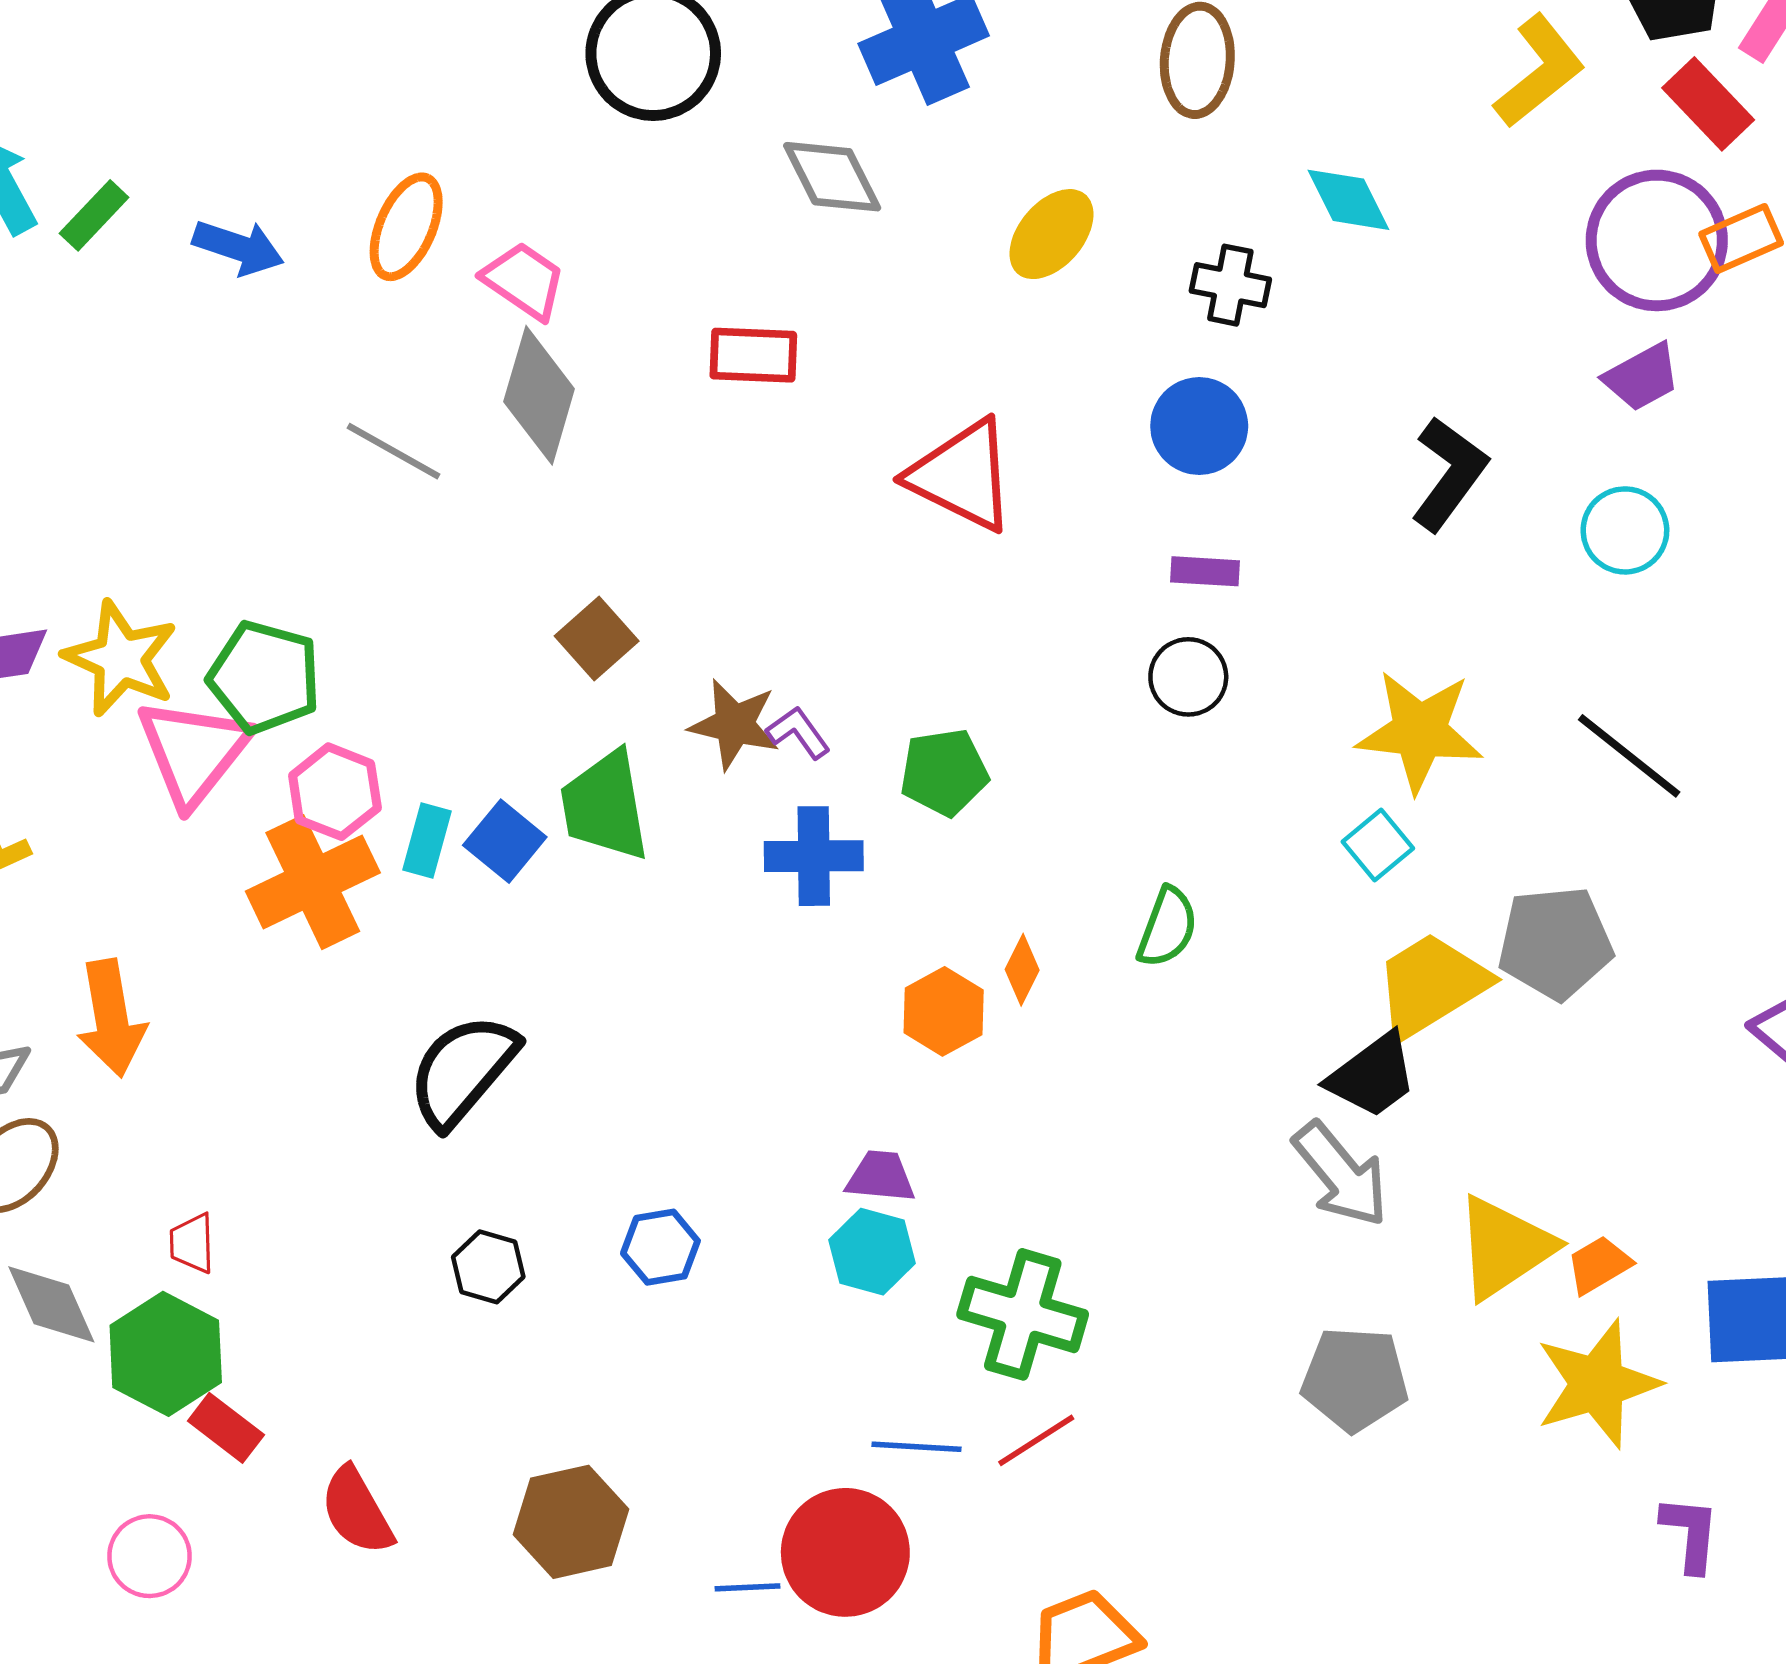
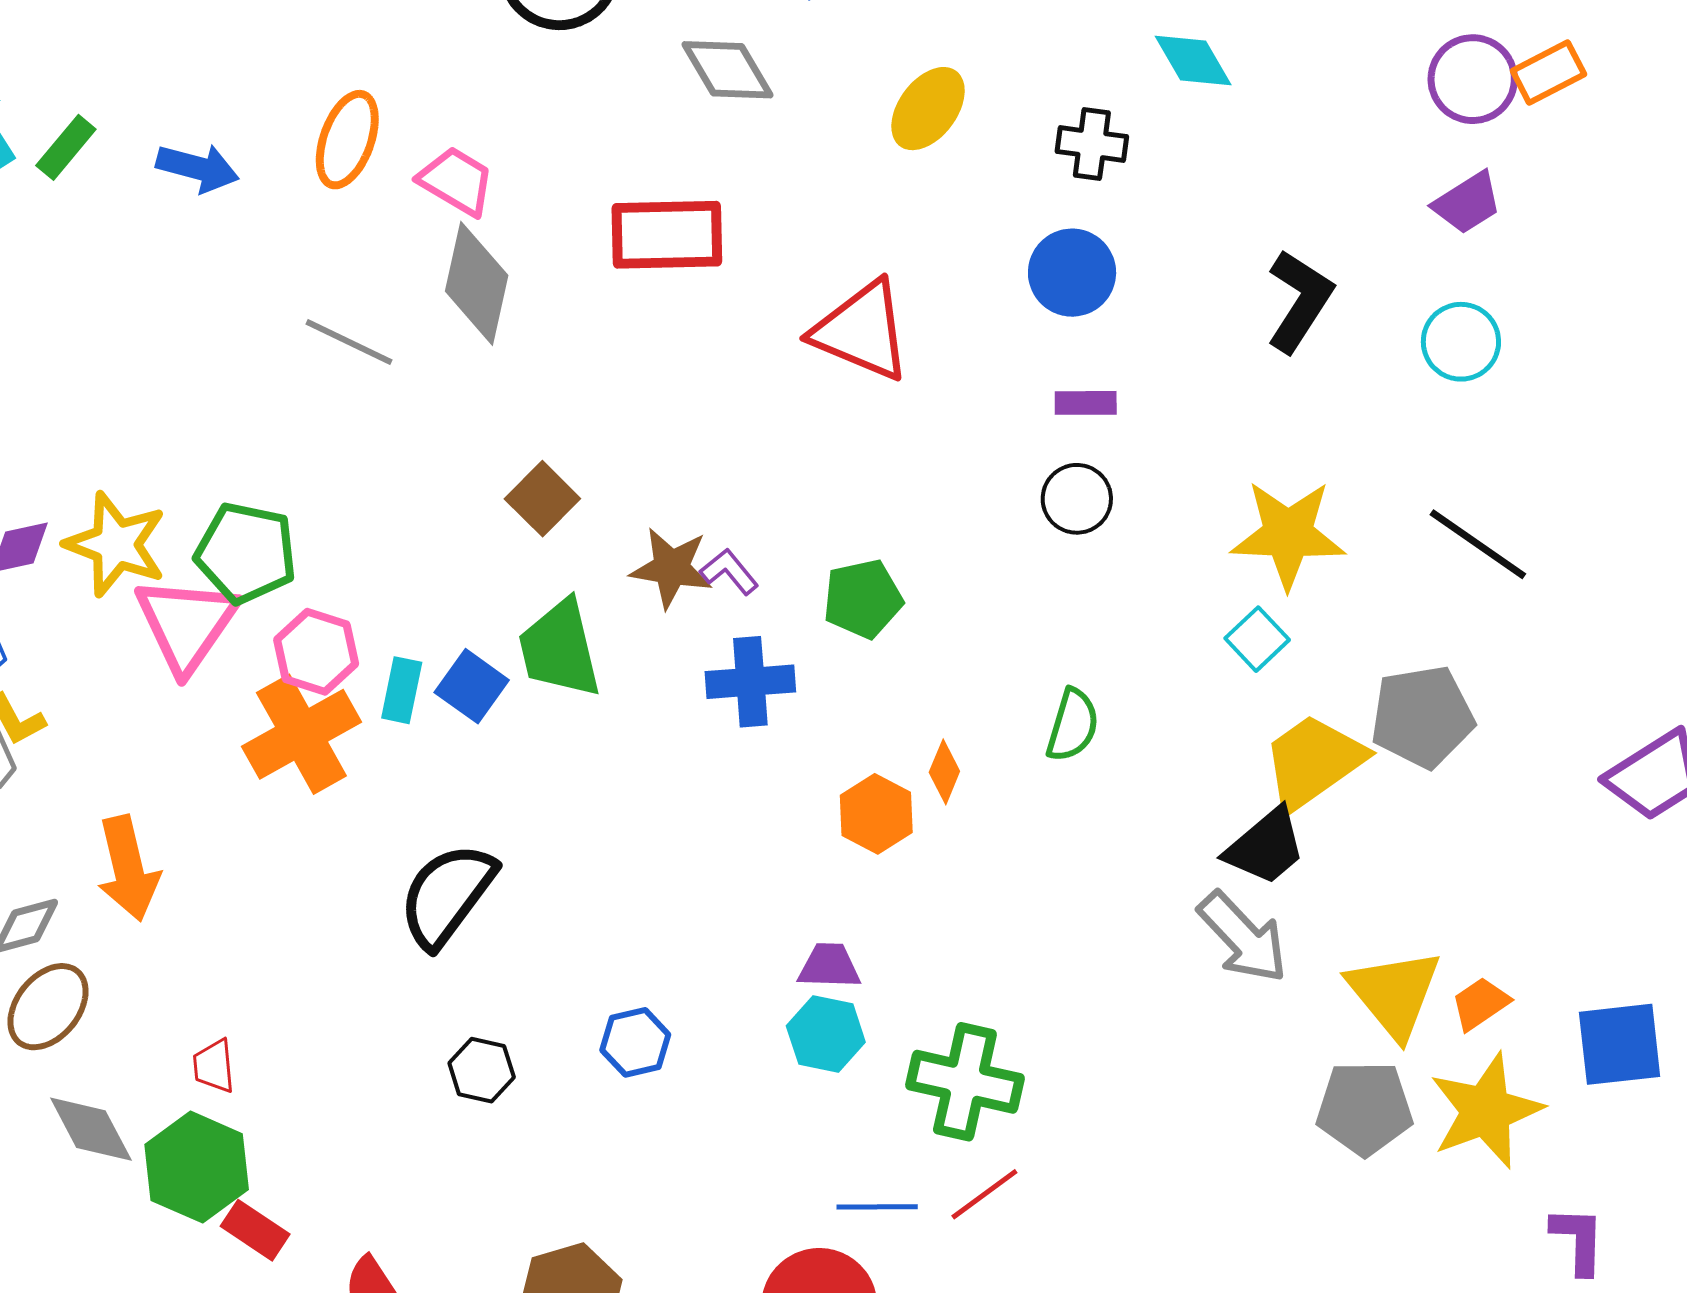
purple circle: (1657, 240) -> (1473, 79), size x0.7
red rectangle: (753, 355) -> (667, 235), size x1.4
yellow triangle: (1504, 1247) -> (1394, 993), turned -32
gray pentagon: (1355, 1379) -> (1365, 1108), moved

